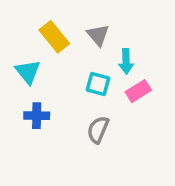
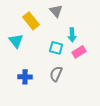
gray triangle: (98, 35) -> (56, 11), moved
blue cross: (37, 116) -> (25, 77), moved

